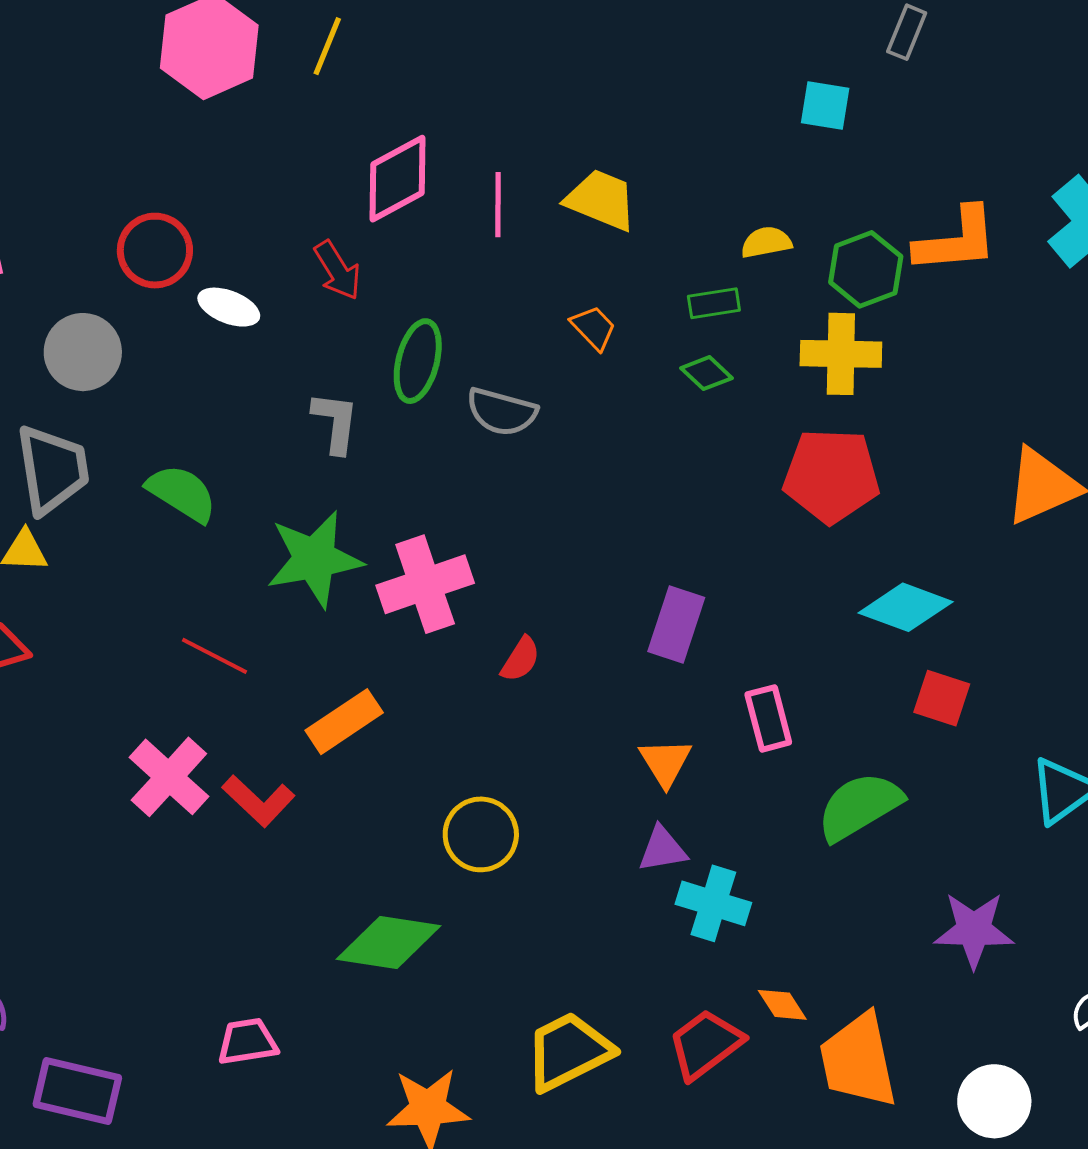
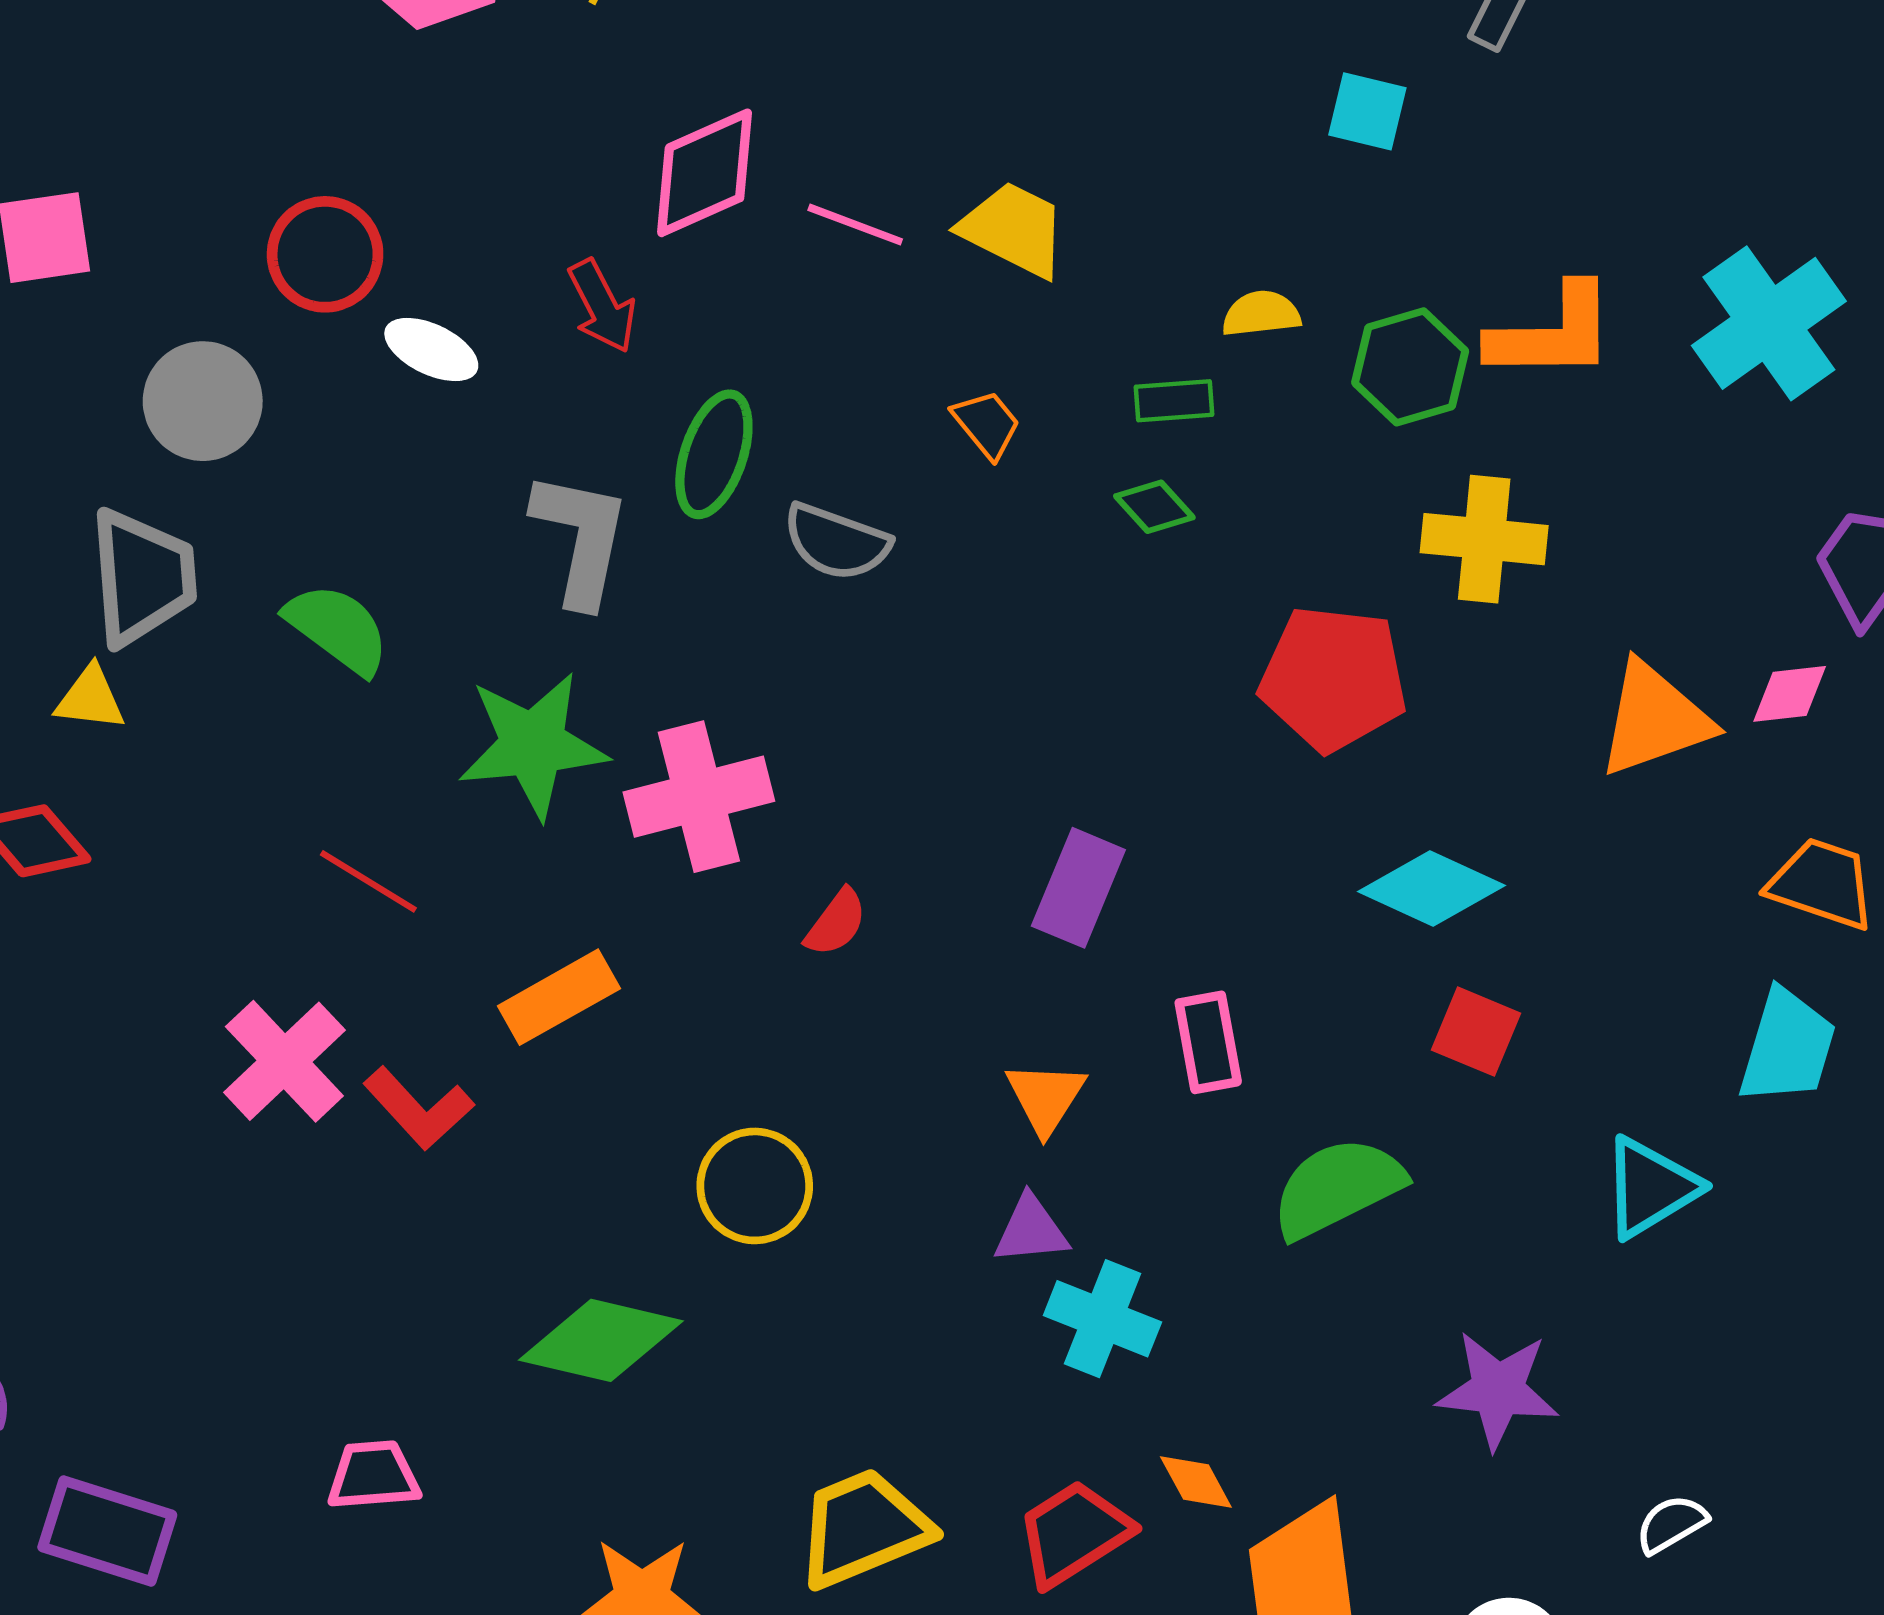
pink line: (498, 205) -> (855, 225), turned -74
yellow cross: (841, 354) -> (1484, 539), moved
gray L-shape: (335, 422) -> (581, 538), size x1.4

